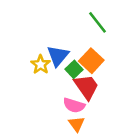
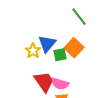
green square: (74, 69) -> (60, 55), turned 32
red trapezoid: (86, 87) -> (44, 82), moved

